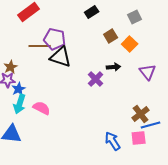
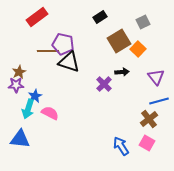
brown square: (111, 36) -> (119, 41), size x1.6
blue star: (19, 89) -> (35, 96), moved
blue line: (151, 125) -> (159, 101), moved
pink square: (139, 138) -> (147, 143), turned 35

